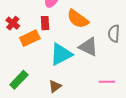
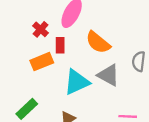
red cross: (13, 23) -> (41, 29), moved

